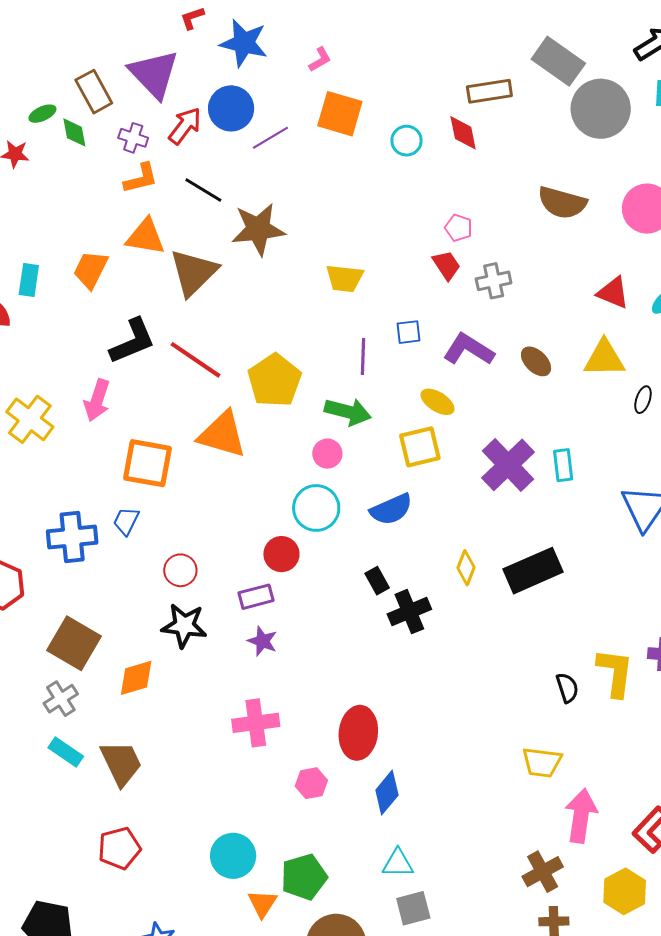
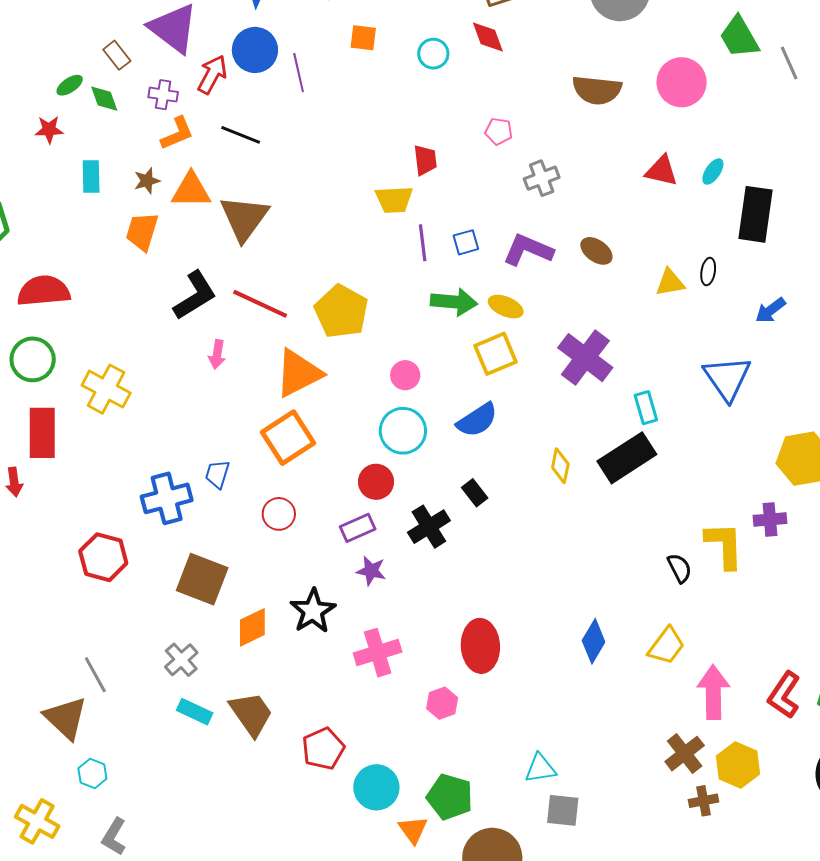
brown rectangle: (94, 92) -> (117, 55), size x0.7
orange square: (340, 114) -> (363, 38), size x0.6
purple line: (270, 138) -> (299, 73), turned -63
brown star: (258, 229) -> (147, 181), moved, size x0.5
red trapezoid: (446, 265) -> (425, 160), moved, turned 36
cyan rectangle: (29, 280) -> (91, 176), moved
purple line: (363, 356) -> (423, 243), moved
yellow triangle: (604, 358) -> (670, 283), moved, size x0.7
pink arrow: (97, 400) -> (217, 354), moved, size x0.7
green arrow: (348, 412) -> (454, 302), moved
orange triangle: (222, 434) -> (298, 373), turned -34
orange square: (148, 463) -> (288, 438), moved, turned -34
cyan rectangle: (563, 465) -> (646, 408), moved
black cross: (409, 612) -> (429, 527), moved
black star: (184, 626) -> (313, 611), moved, turned -30
brown square: (74, 643) -> (202, 579), moved
yellow trapezoid: (542, 762) -> (666, 646), turned -51
blue diamond: (387, 793) -> (594, 641), moved
red pentagon: (119, 848) -> (323, 749), moved
green pentagon: (304, 877) -> (450, 797), turned -30
yellow hexagon: (625, 891) -> (738, 765), moved
gray square: (413, 908) -> (563, 810), turned 30

